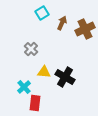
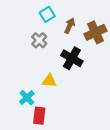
gray cross: (31, 49) -> (39, 40), moved
black cross: (65, 77) -> (72, 58), moved

